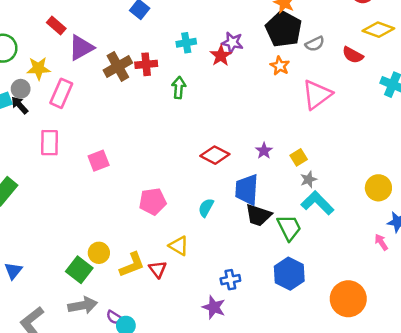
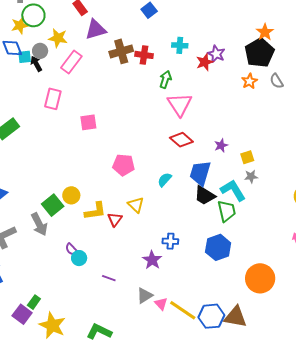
gray semicircle: (315, 44) -> (277, 81), moved, turned 70
pink triangle: (317, 95) -> (180, 105), moved, turned -40
cyan L-shape: (317, 203) -> (233, 190), moved
gray arrow: (83, 305) -> (39, 224), moved, turned 60

